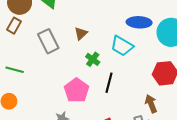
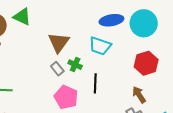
brown triangle: (81, 33) -> (59, 42), size x1.6
gray rectangle: (48, 41) -> (57, 69), moved, size x0.6

